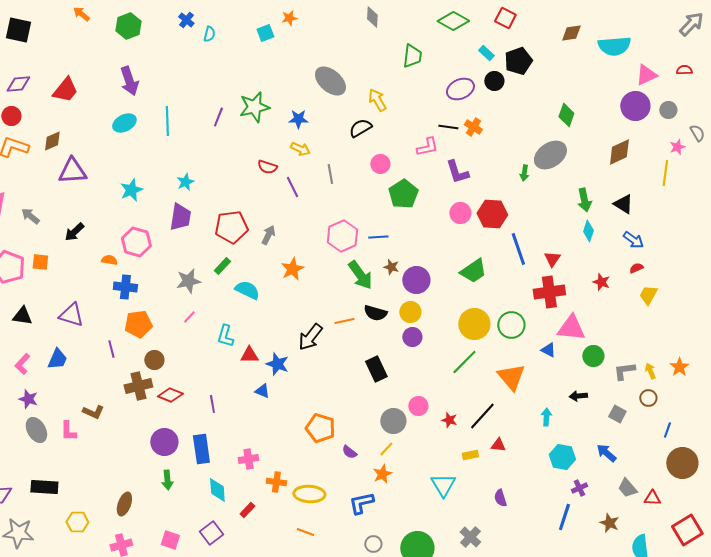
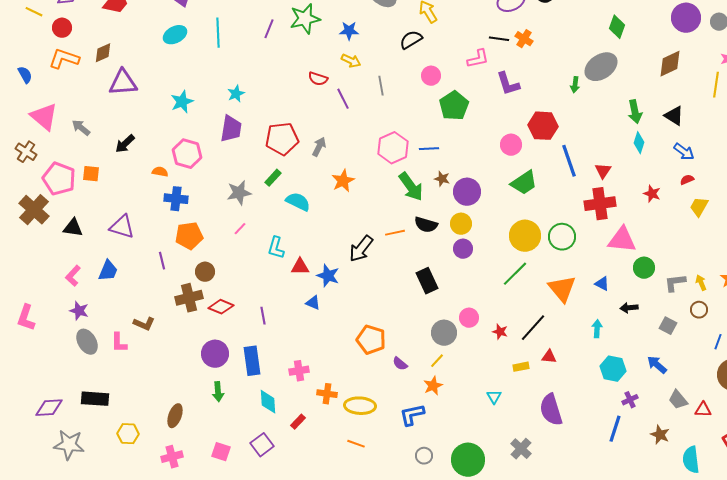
pink circle: (460, 213) -> (511, 145), moved
blue triangle: (548, 350) -> (602, 284), moved
cyan triangle: (443, 485) -> (494, 397), size x0.6
purple semicircle: (500, 498) -> (551, 410), size x1.8

